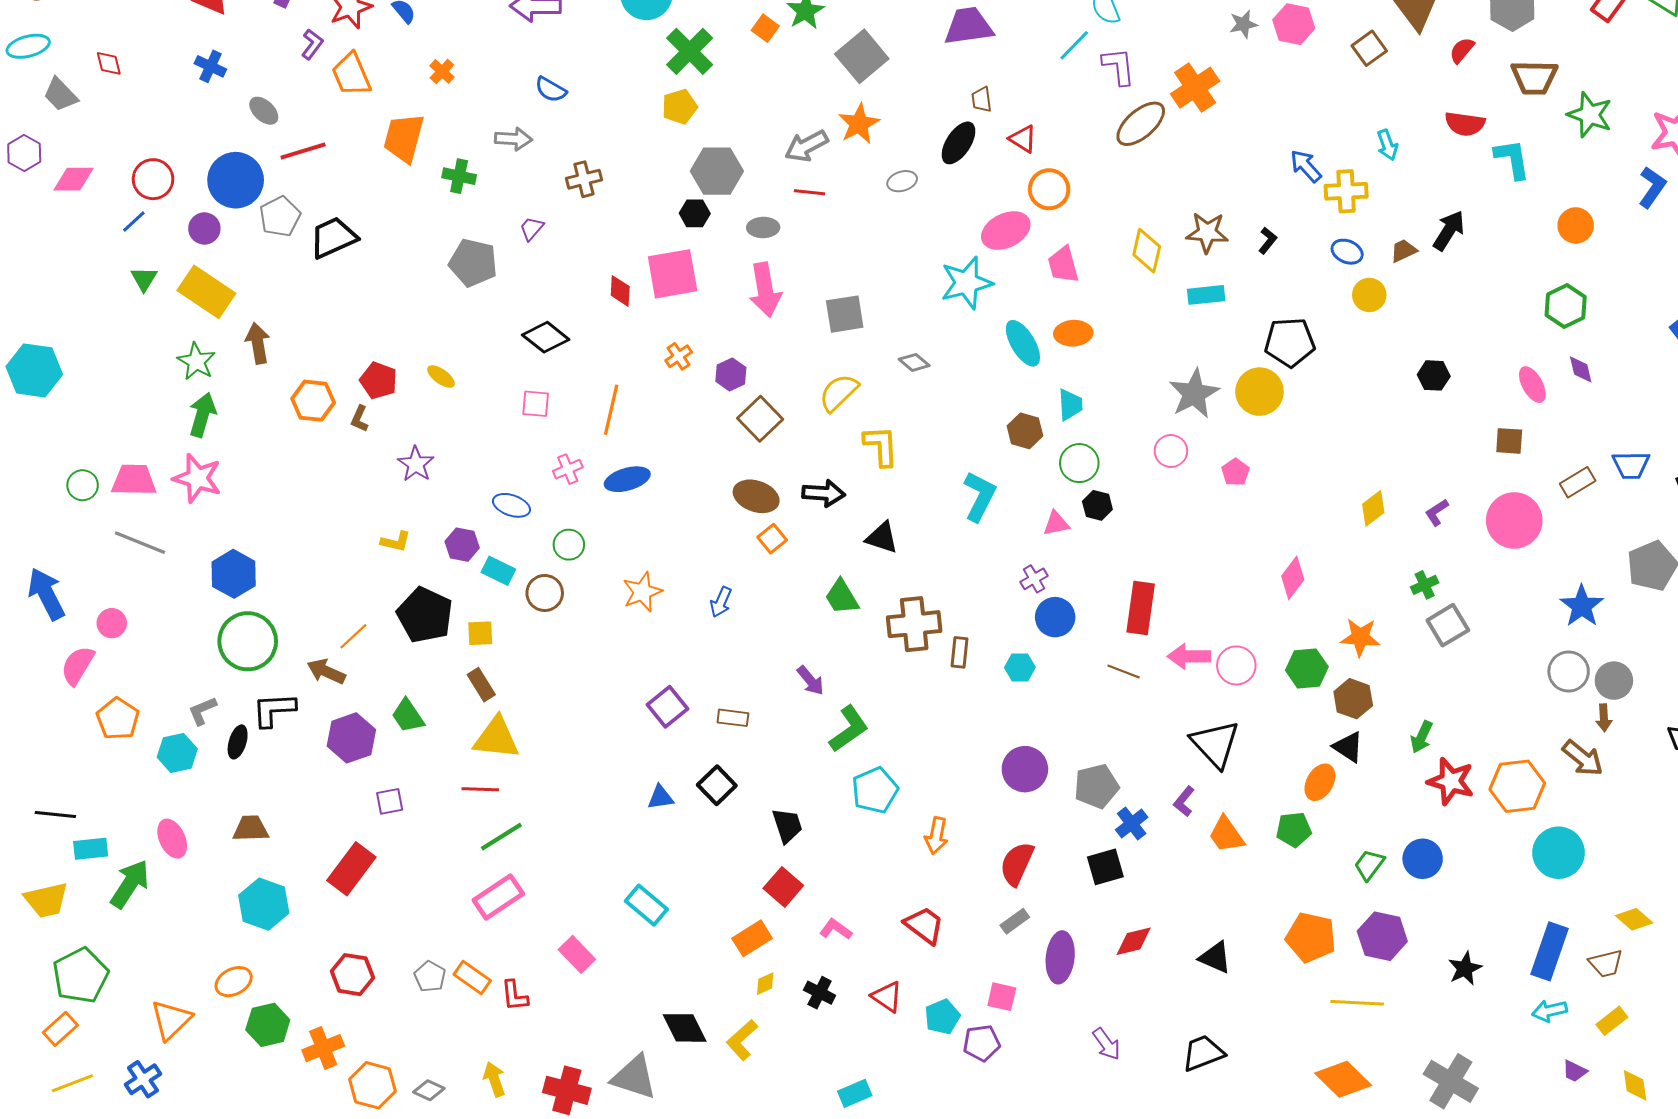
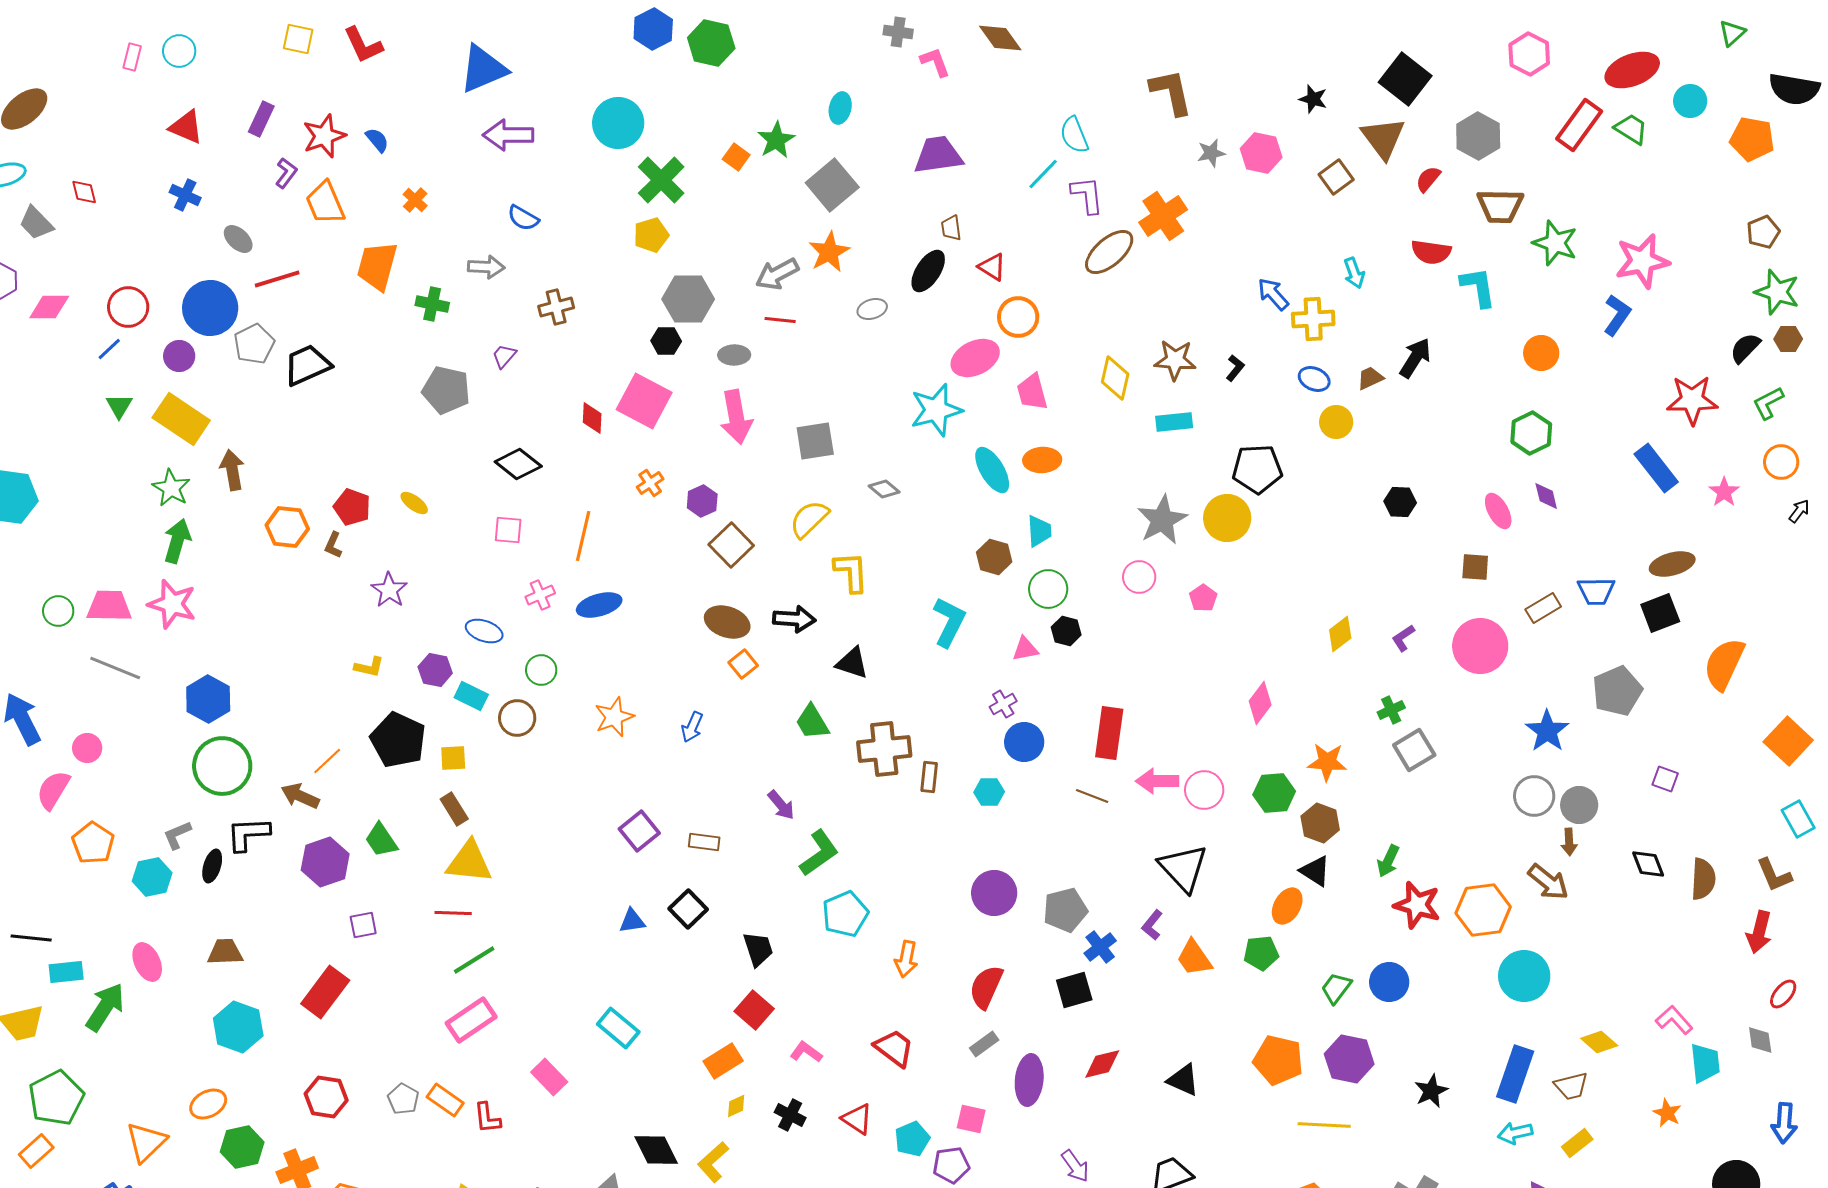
pink square: (673, 274) -> (644, 401), turned 38

